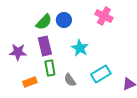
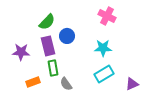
blue circle: (64, 20) -> (67, 36), moved
cyan star: (80, 48) -> (103, 48), moved, turned -30
gray semicircle: (70, 80) -> (66, 84), moved

